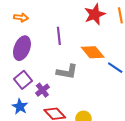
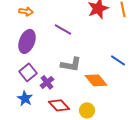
purple line: (59, 36) -> (63, 29), turned -54
orange diamond: (93, 52) -> (96, 80), moved

